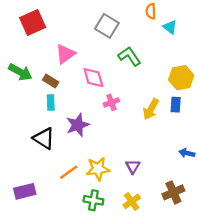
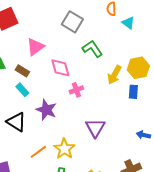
cyan rectangle: (51, 102) -> (22, 90), turned -40
yellow arrow: (151, 109) -> (114, 75), moved
purple star: (78, 125) -> (46, 110), turned -30
purple triangle: (133, 167) -> (95, 128), moved, size x1.5
yellow star: (98, 169) -> (64, 149), turned -30

